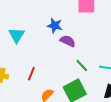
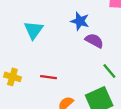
red line: (31, 74) -> (48, 77), turned 72

